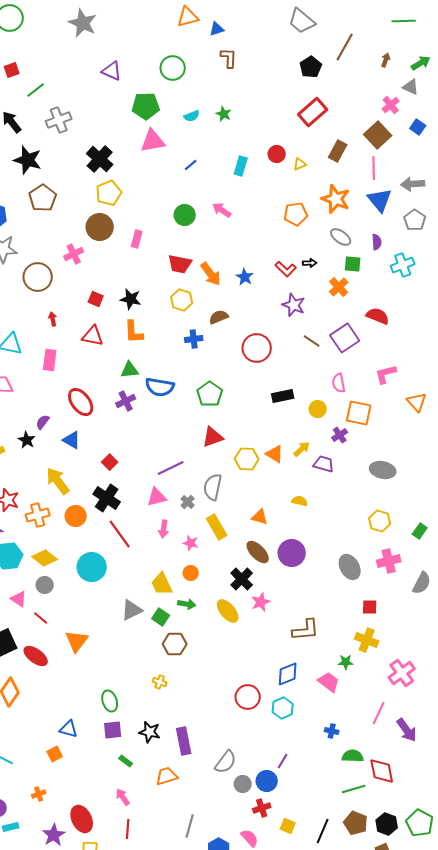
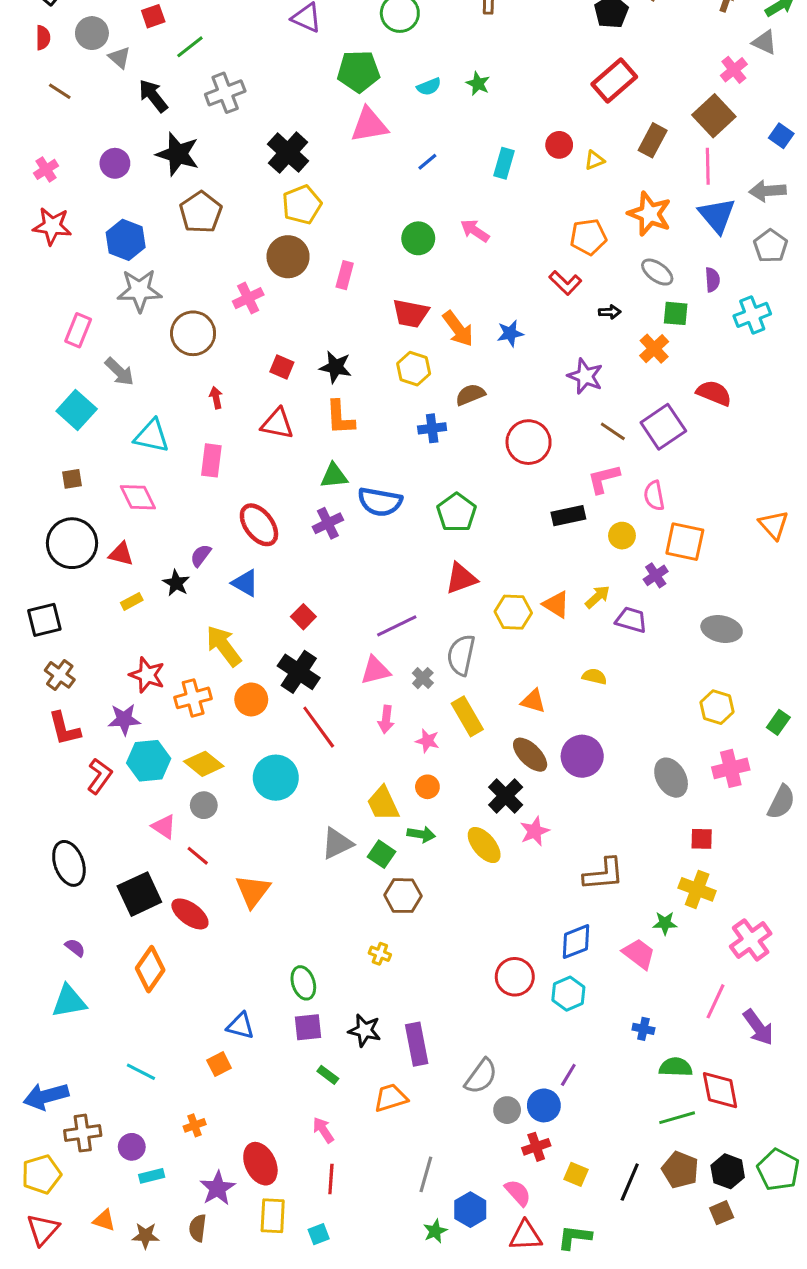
blue square: (418, 127) -> (781, 136), moved
red L-shape: (286, 269) -> (565, 283), moved
blue star: (245, 277) -> (510, 333), turned 30
pink L-shape: (386, 374) -> (604, 479), moved

